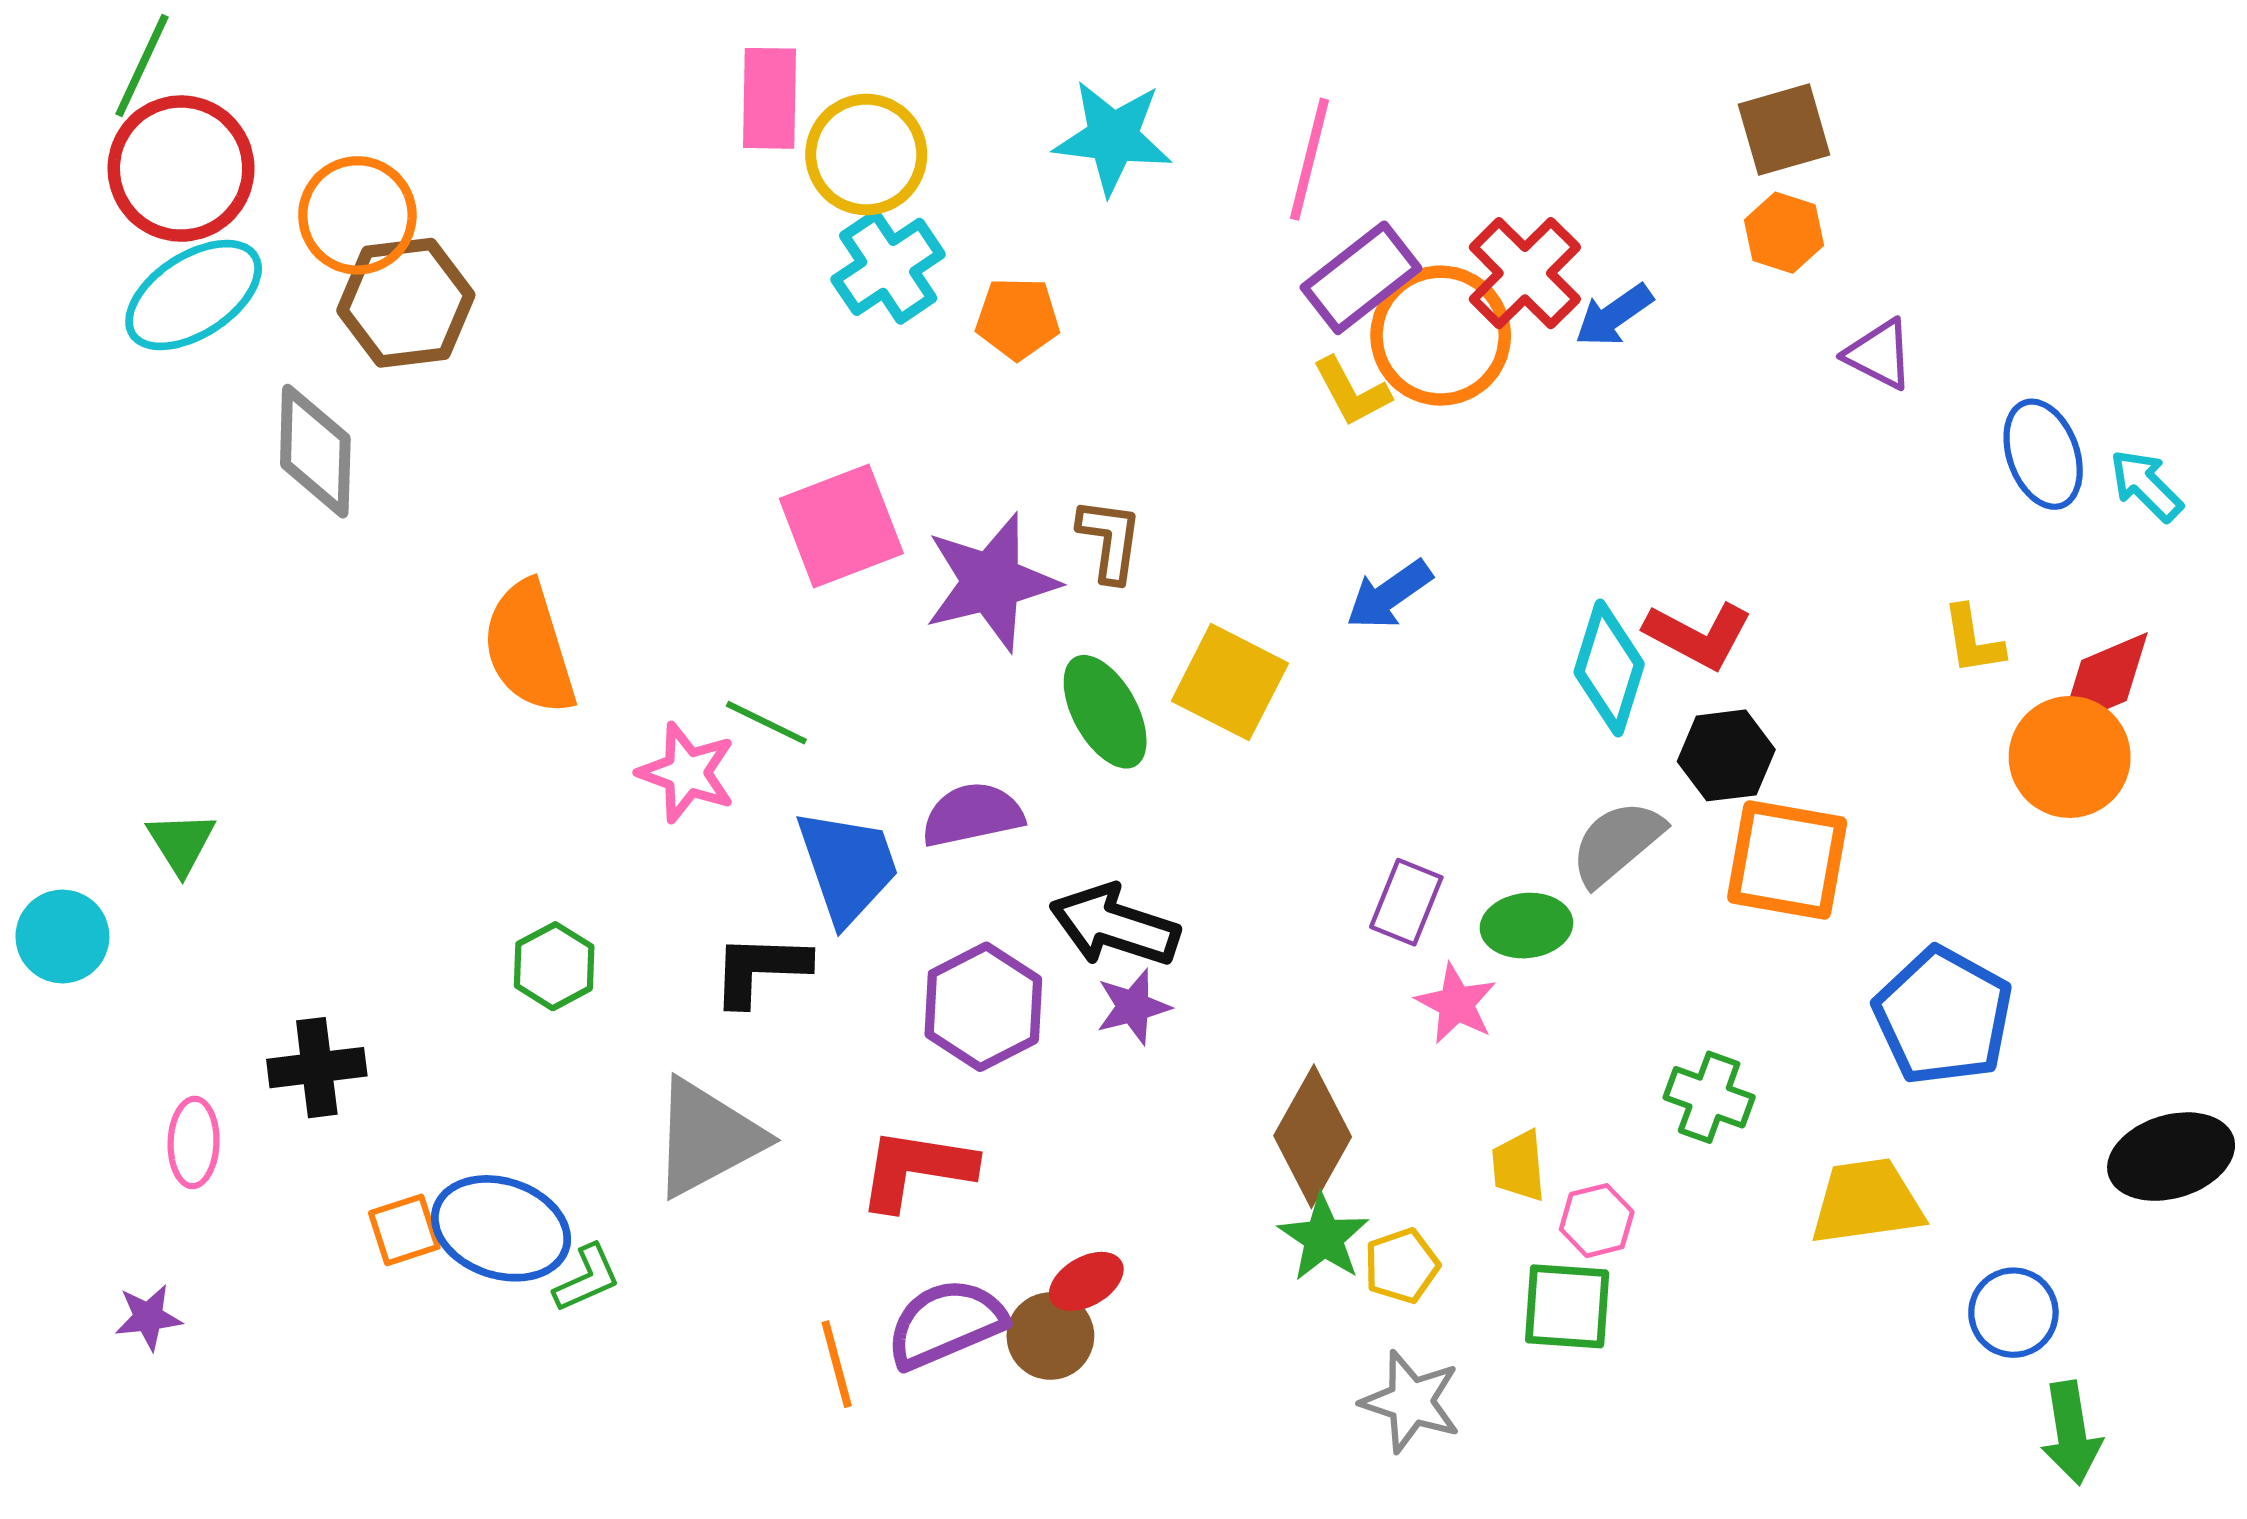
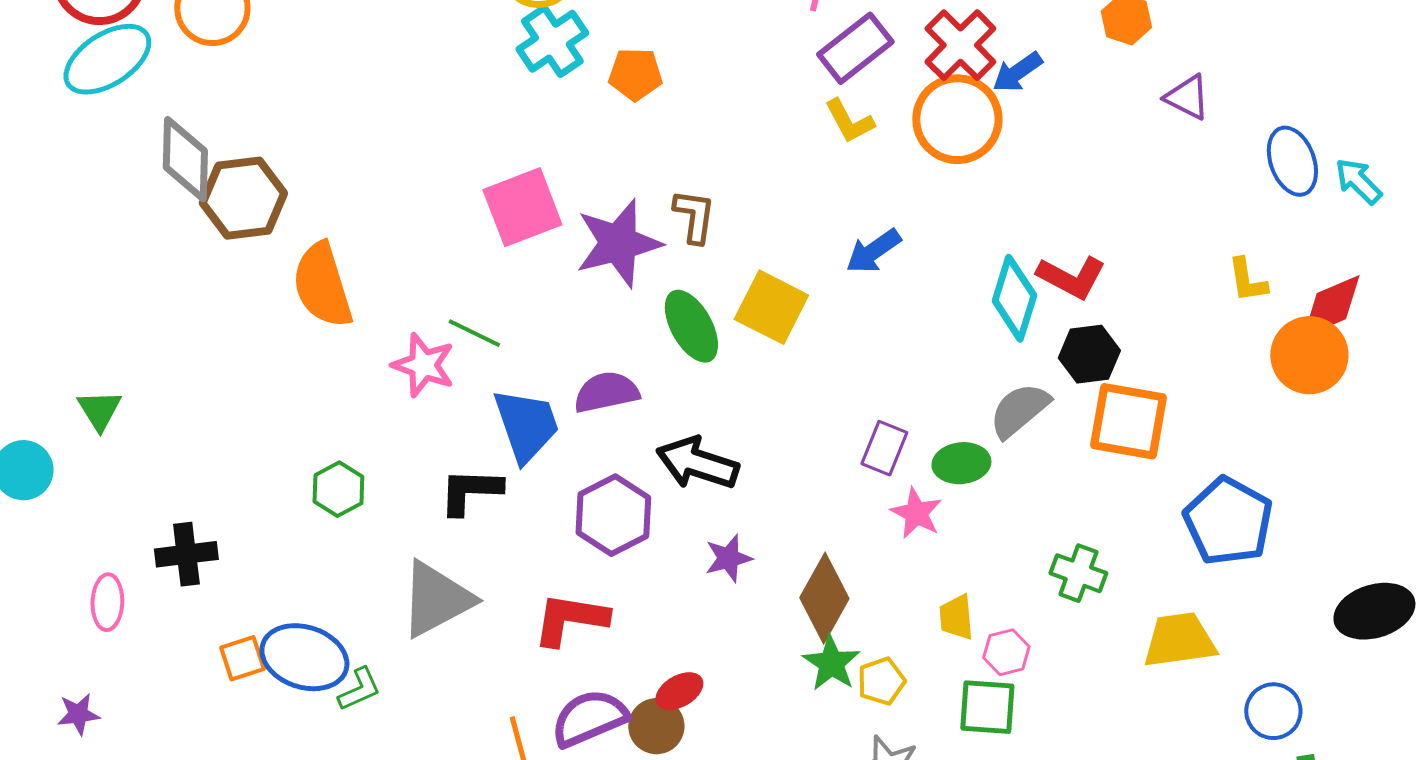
brown hexagon: (406, 303) -> (243, 198), moved
orange circle: (1441, 336) -> (957, 119), moved
purple star: (1133, 1007) -> (728, 558), moved

